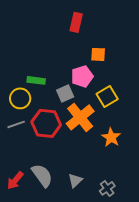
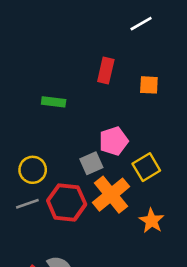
orange square: (98, 54) -> (149, 85), moved
green rectangle: (36, 80) -> (54, 102), moved

